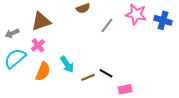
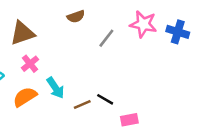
pink cross: (38, 45) -> (30, 64), moved
orange semicircle: (43, 71) -> (25, 97), turned -144

